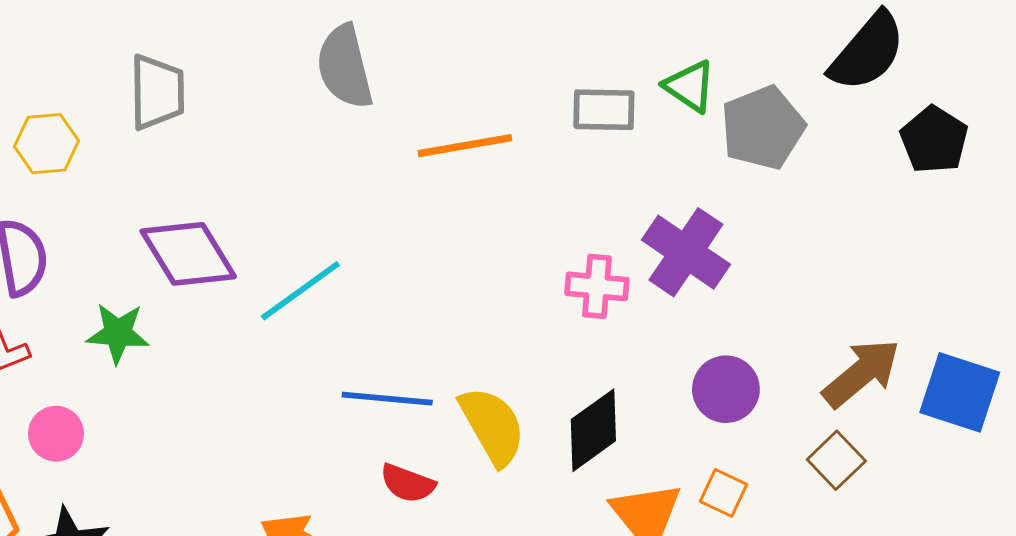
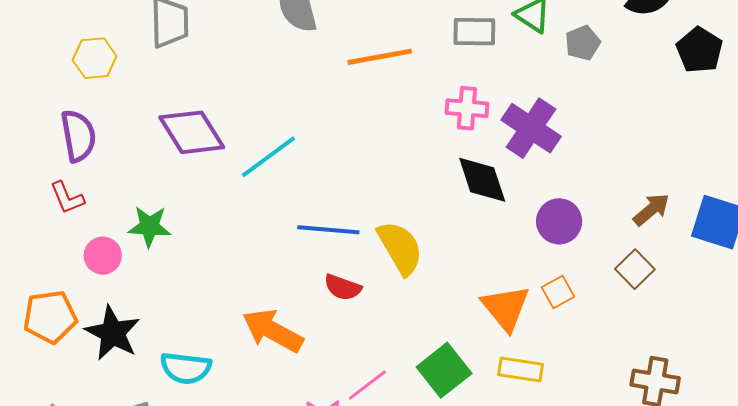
gray pentagon: (763, 128) -> (583, 43), size x0.6
pink cross: (597, 286) -> (467, 108), moved
green star: (118, 333) -> (149, 226), moved
brown arrow: (861, 373) -> (651, 210), size x0.7
black diamond: (593, 430) -> (482, 180), moved, turned -72
orange square: (724, 493) -> (558, 292), turned 36

